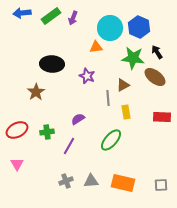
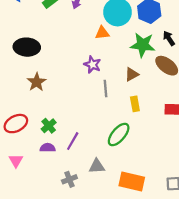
black ellipse: (52, 64) -> (27, 47), moved
gray line: (108, 98) -> (105, 89), moved
purple semicircle: (78, 119) -> (48, 148), moved, turned 32
green cross: (47, 132) -> (49, 126), turned -32
gray triangle: (91, 181) -> (97, 166), moved

